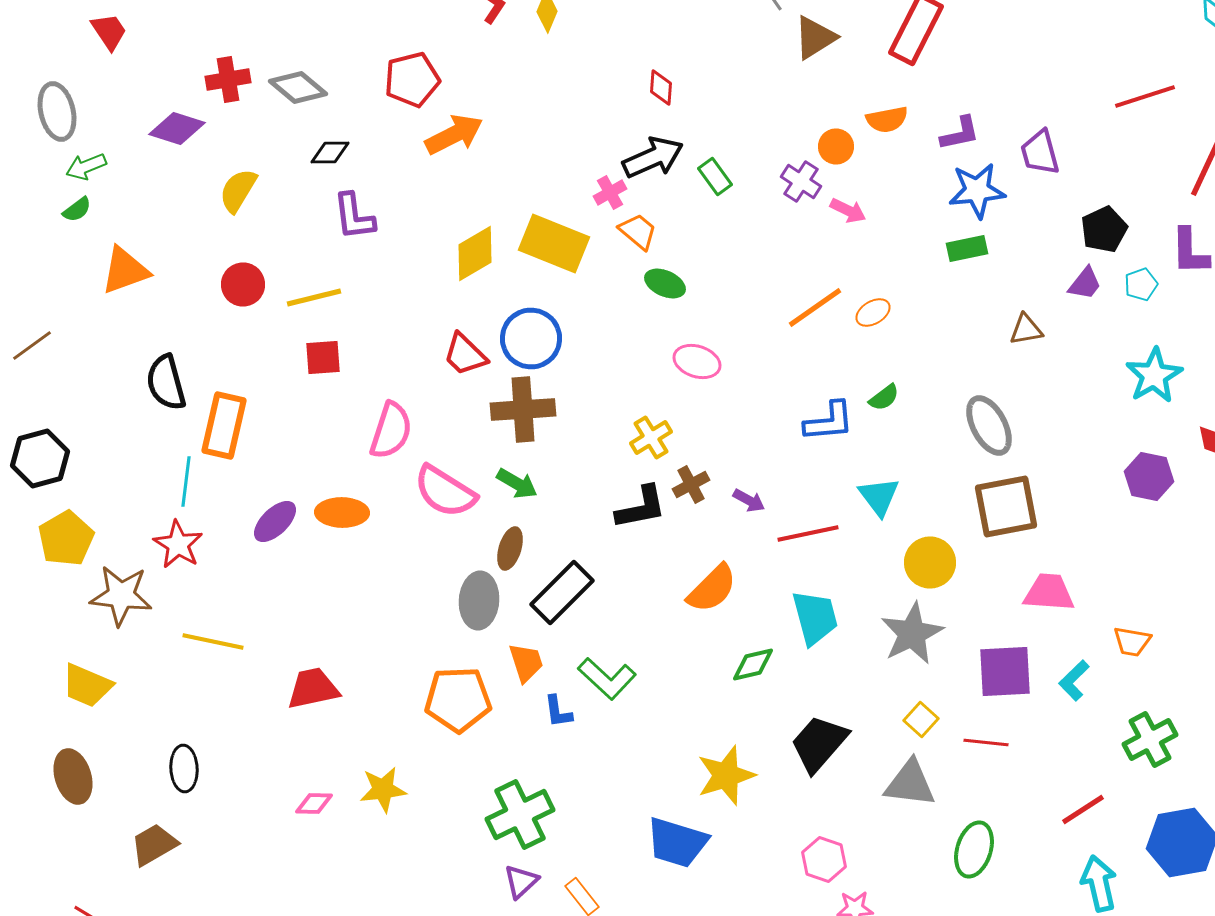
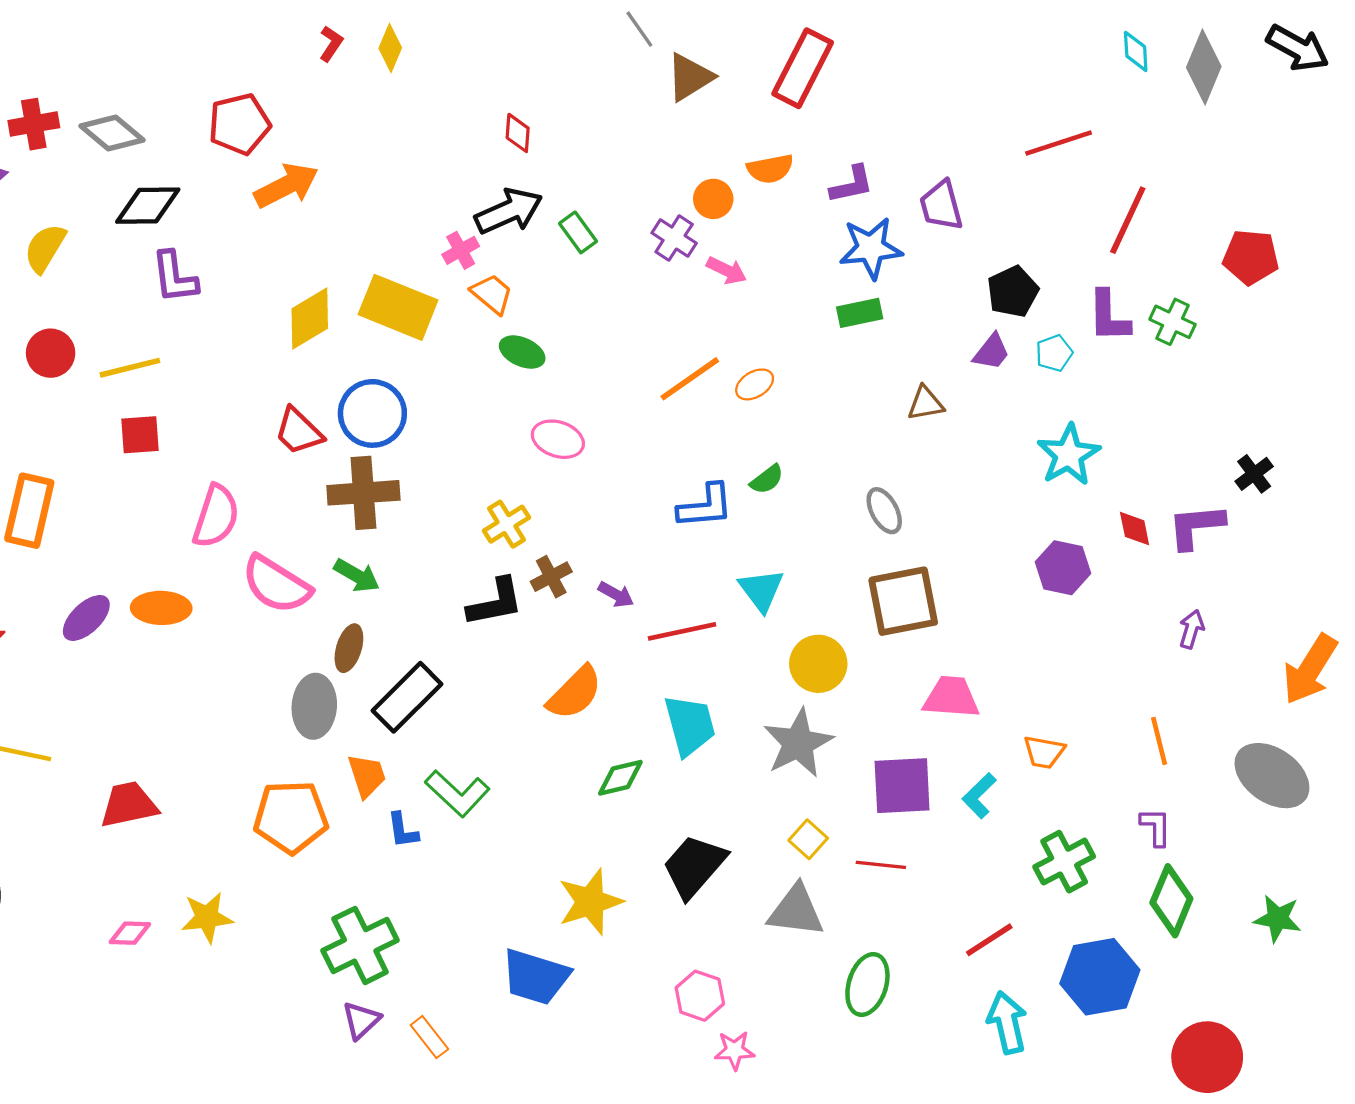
black diamond: (330, 152) -> (148, 206), size x1.5
gray ellipse: (989, 426) -> (884, 511), size x0.7

